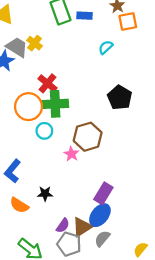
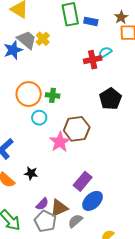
red cross: (47, 83) -> (93, 60), moved, turned 30
green cross: (55, 104) -> (53, 95), size x0.6
pink star: (71, 154) -> (60, 142), size x1.5
blue ellipse: (100, 215) -> (93, 201), moved

